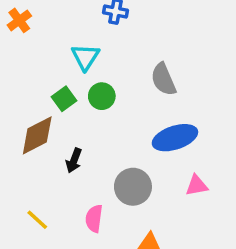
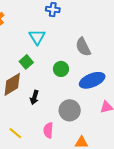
green circle: (102, 96) -> (61, 69), moved

